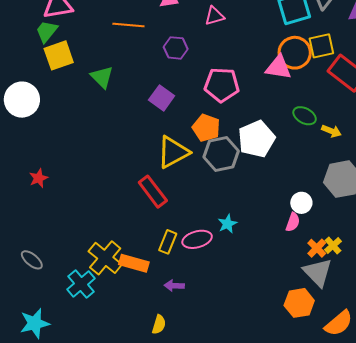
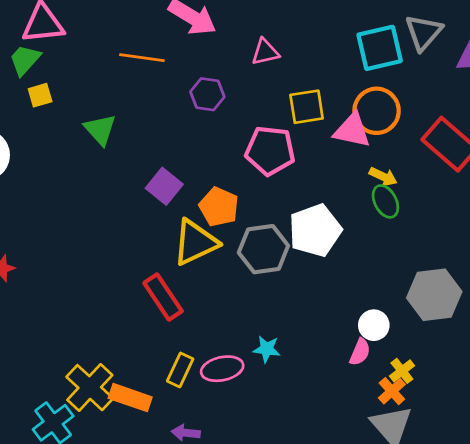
yellow square: (321, 46) -> (307, 107), moved
yellow square: (59, 55) -> (40, 95), size x0.6
purple square: (162, 98) -> (164, 186), moved
green ellipse: (305, 116) -> (385, 201), turned 30
orange pentagon: (206, 128) -> (219, 207), moved
yellow arrow: (331, 131) -> (383, 177), moved
cyan star: (227, 224) -> (267, 349), turned 30
yellow cross: (333, 246) -> (402, 371), moved

